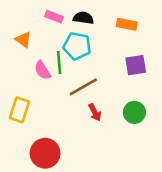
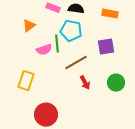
orange triangle: (23, 40) -> (29, 26), turned 48
purple square: (136, 65) -> (106, 47), moved
pink semicircle: (42, 70) -> (44, 50), turned -77

